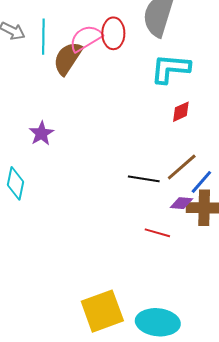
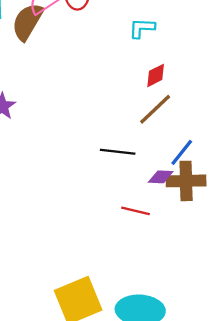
cyan L-shape: (170, 69) -> (142, 28), size x0.6
brown line: (182, 167) -> (155, 109), moved

